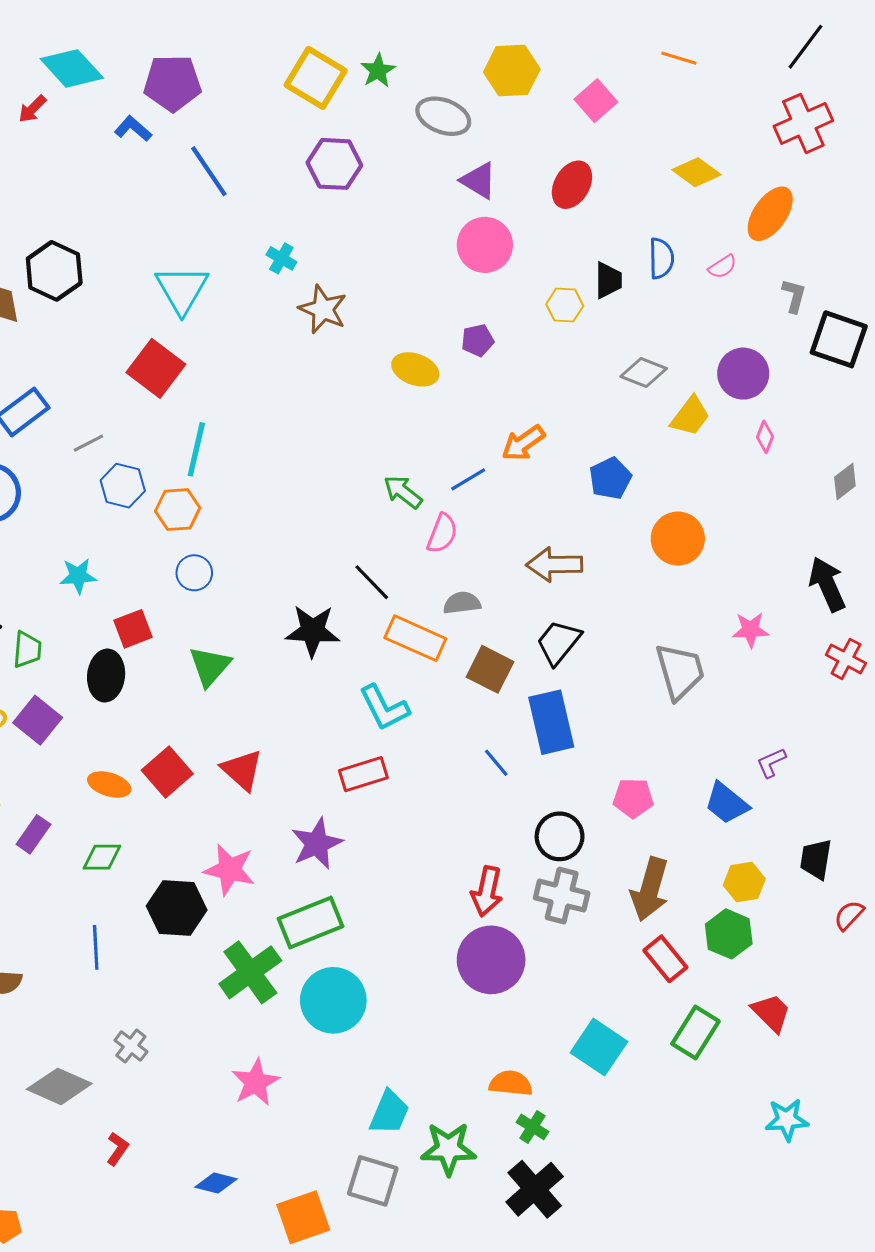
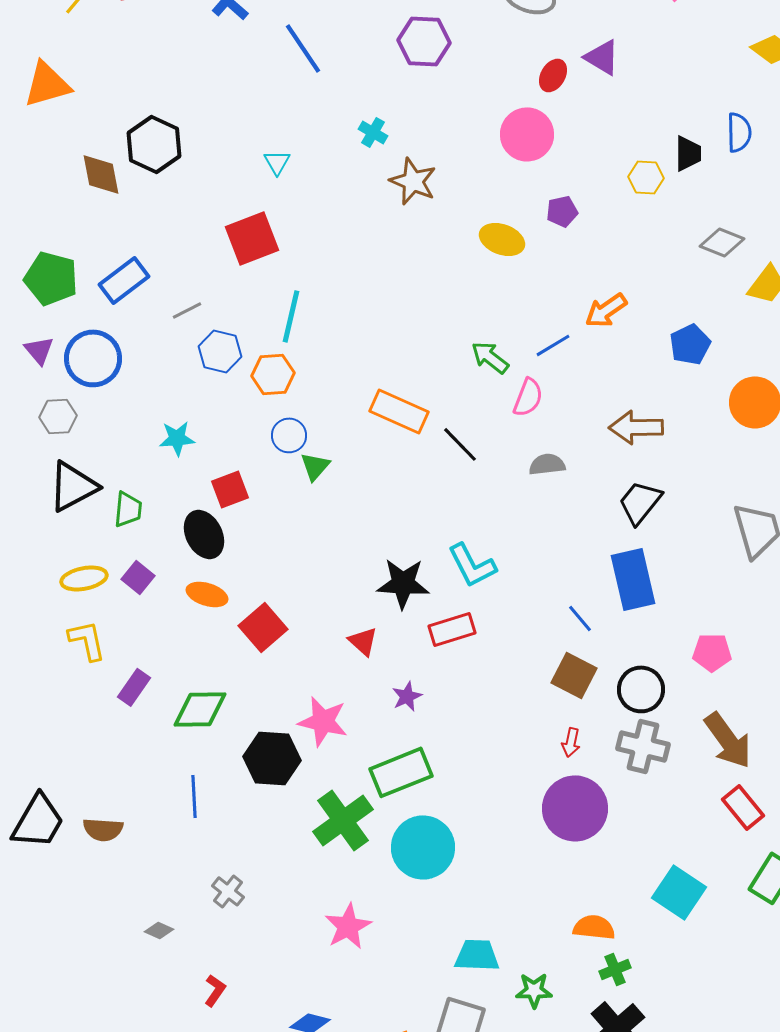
purple triangle: (479, 181) -> (602, 57), moved
red ellipse: (572, 185) -> (553, 75), moved, size x0.7
pink circle: (485, 245) -> (527, 134), moved
cyan triangle: (182, 290) -> (277, 162), size x0.5
red square: (156, 368) -> (252, 238), turned 32
black star: (313, 631) -> (403, 583), moved
orange rectangle: (415, 638) -> (399, 411), moved
green triangle: (210, 666) -> (315, 466), moved, size x0.7
brown square: (490, 669) -> (574, 675), moved
black ellipse: (106, 676) -> (204, 534), turned -33
purple square: (38, 720) -> (138, 577), size x0.7
red triangle: (242, 770) -> (363, 641), moved, size x0.7
orange ellipse: (109, 784) -> (207, 594), moved
purple star: (317, 844) -> (407, 696), size x0.6
green diamond: (102, 857) -> (200, 709), size x1.4
brown arrow: (650, 889) -> (728, 740), turned -52
red arrow: (487, 891) -> (571, 742), size x0.6
gray diamond: (59, 1086) -> (159, 930), size x0.5
cyan trapezoid: (389, 1112) -> (477, 955), turned -111
green cross: (533, 1127) -> (615, 969), turned 36
green star: (448, 1149) -> (534, 990), size x0.7

